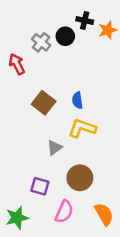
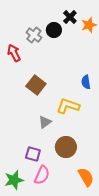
black cross: (85, 20) -> (70, 17), turned 32
blue semicircle: (77, 100) -> (86, 82), moved
pink semicircle: (64, 212) -> (42, 175), moved

